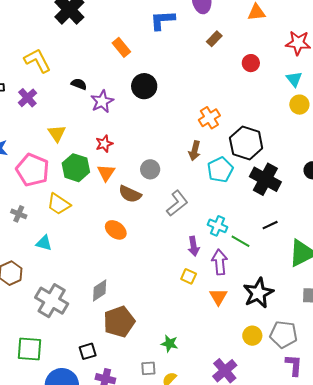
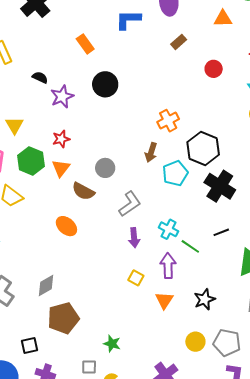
purple arrow: (194, 246) -> (134, 238), moved
black star: (258, 293) -> (205, 299), size x0.7

